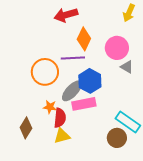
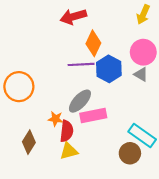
pink circle: (117, 48) -> (143, 52), moved
orange circle: (45, 72) -> (19, 87), moved
blue hexagon: (90, 81) -> (109, 69), moved

